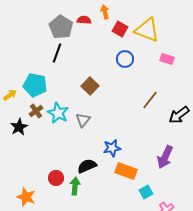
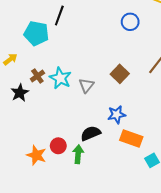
cyan pentagon: (35, 85) -> (36, 33), moved
brown square: (90, 86) -> (120, 74), moved
orange star: (26, 197) -> (36, 155), moved

